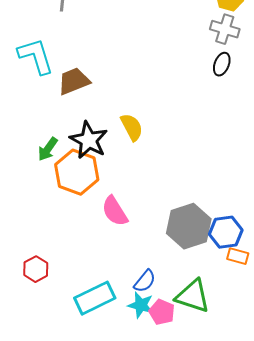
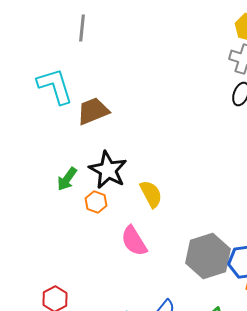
yellow semicircle: (132, 127) -> (151, 194), moved
orange hexagon: (77, 172) -> (96, 202), size x0.5

